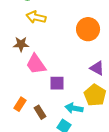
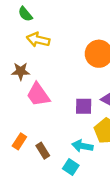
purple square: (57, 83) -> (84, 106), moved

